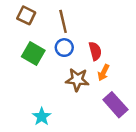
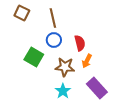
green square: (33, 54) -> (34, 57), moved
cyan star: (42, 117) -> (63, 91), moved

